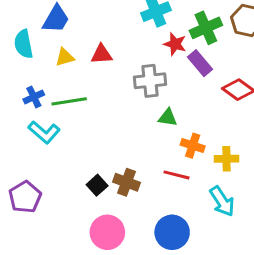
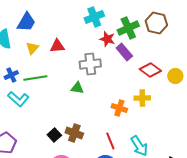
yellow triangle: (65, 57) -> (32, 48), turned -32
green triangle: (168, 118) -> (77, 88), moved
yellow cross: (226, 159) -> (142, 98), moved
red line: (176, 175) -> (110, 141), moved, turned 54

